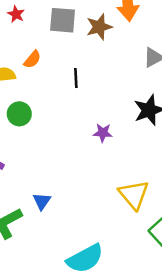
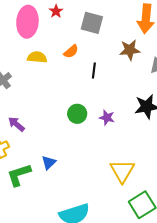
brown star: (99, 27) -> (130, 50), moved
orange semicircle: (32, 59) -> (71, 51), moved
green circle: (19, 114) -> (77, 114), moved

